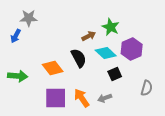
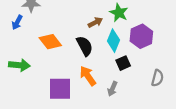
cyan diamond: (106, 53) -> (114, 41), turned 70
orange diamond: (53, 68) -> (50, 42), moved
orange arrow: (82, 98) -> (88, 76), moved
gray arrow: (105, 98) -> (112, 89), turned -48

